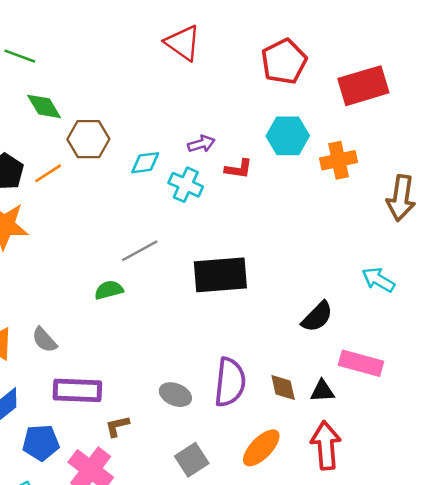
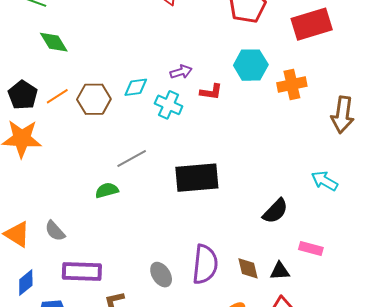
brown hexagon: (88, 139) -> (94, 99), moved
pink rectangle: (361, 363) -> (311, 248), size x0.7
gray ellipse: (175, 395) -> (161, 275), turned 35

